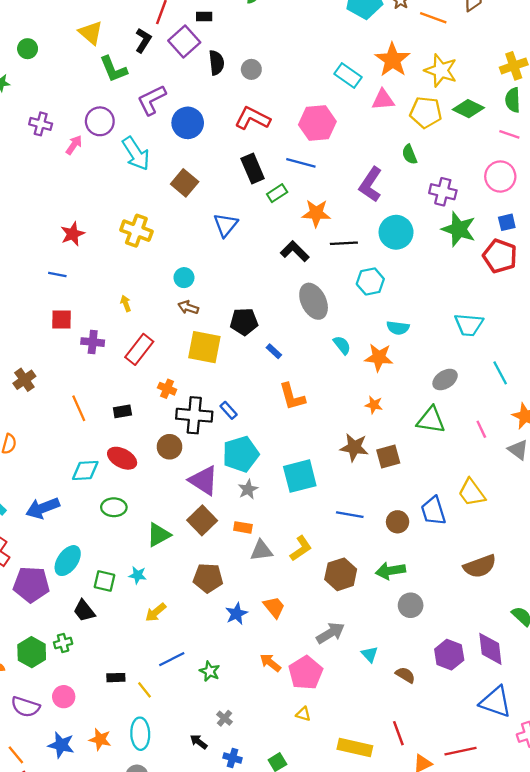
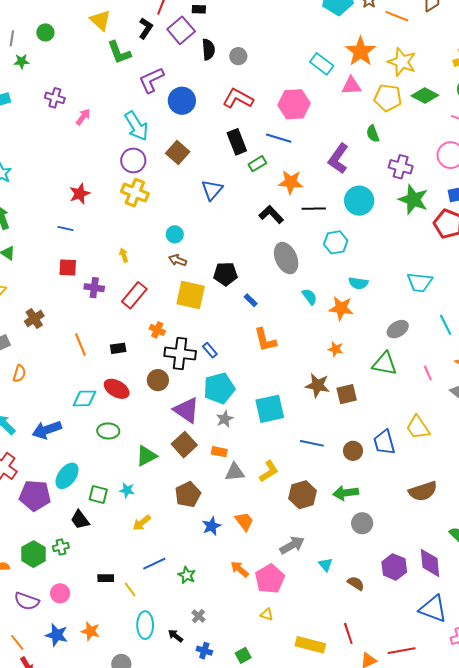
purple circle: (100, 121) -> (133, 160), moved
brown pentagon: (208, 578) -> (188, 494), turned -30
cyan ellipse: (140, 734) -> (145, 625), moved

